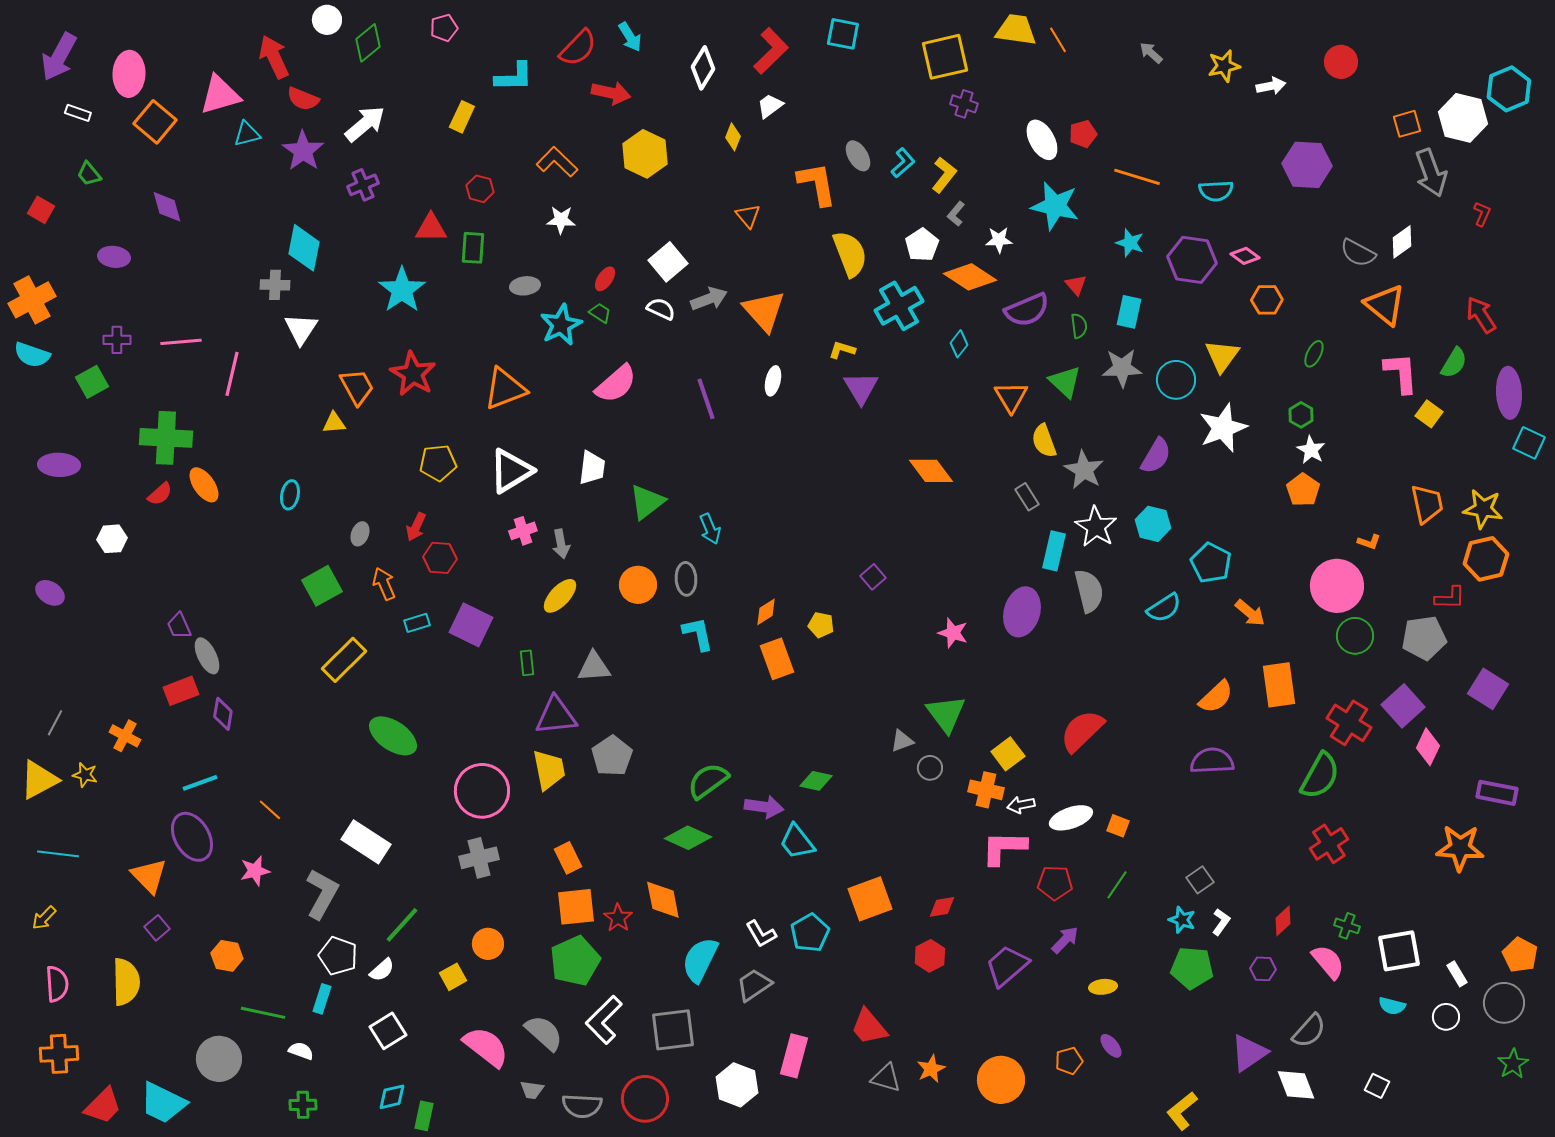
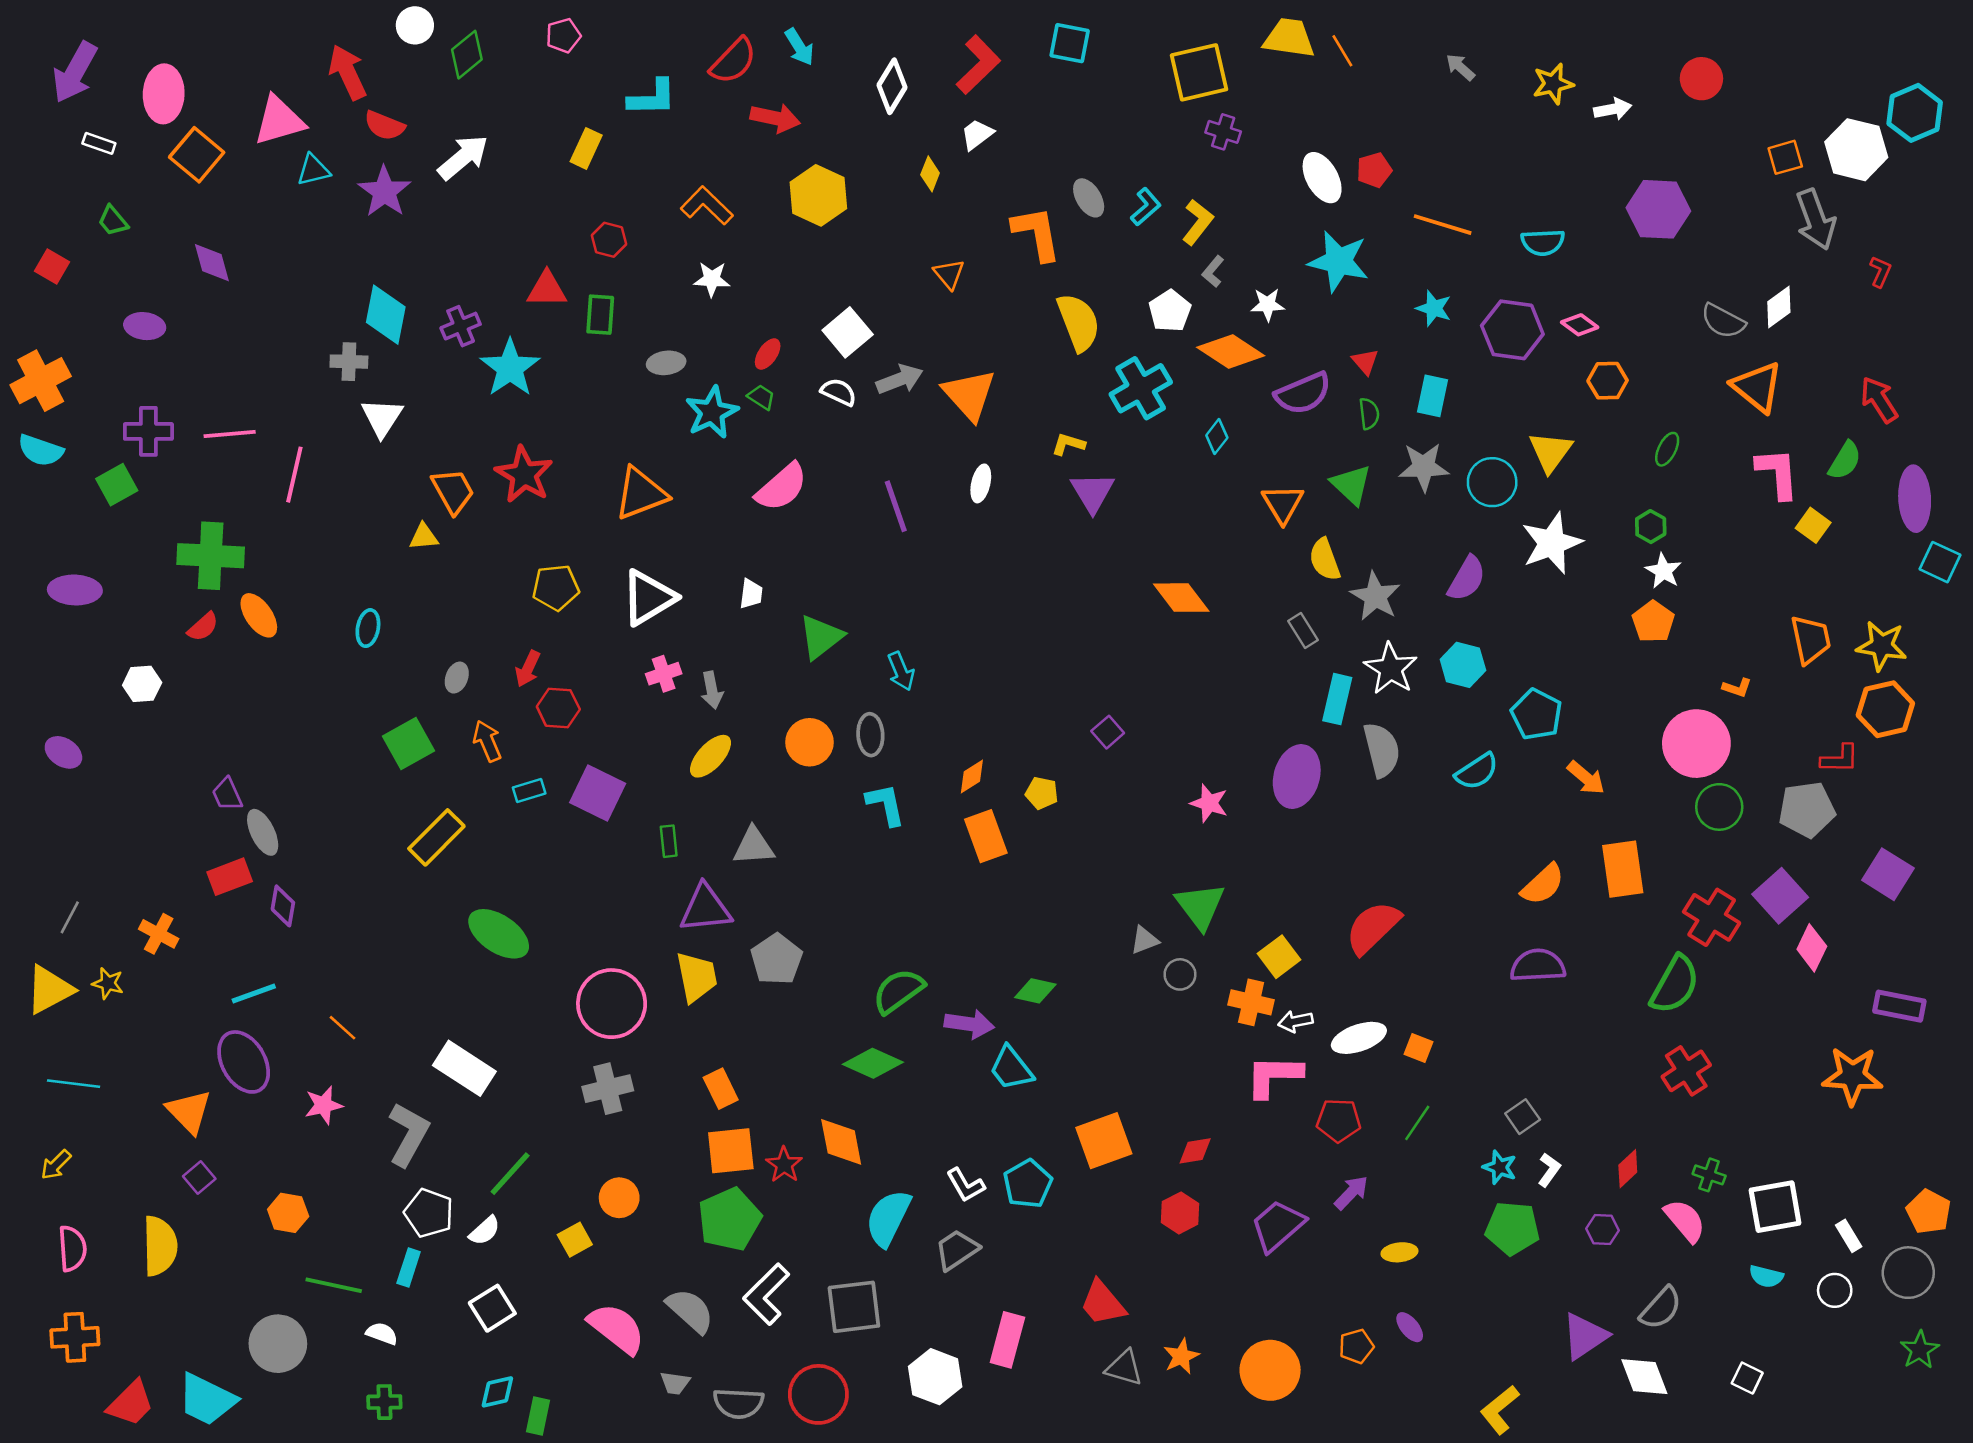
purple cross: (363, 185) -> (461, 326), moved
purple cross: (117, 340) -> (148, 431), size x1.4
white trapezoid: (592, 468) -> (751, 594), size x0.7

